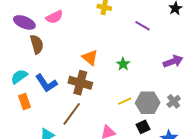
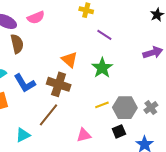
purple line: (143, 26) -> (104, 35), moved
purple arrow: (173, 61) -> (153, 53), moved
green star: (123, 64) -> (102, 68), size x1.5

